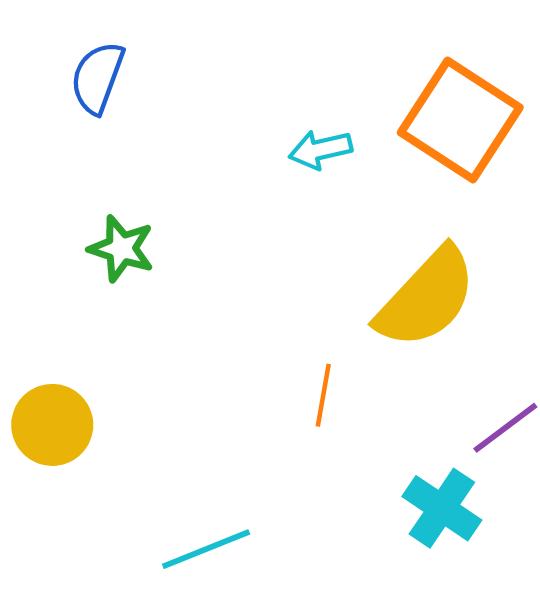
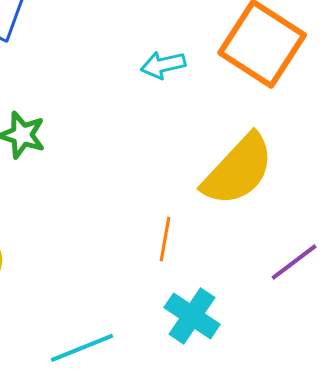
cyan cross: (442, 508) -> (192, 316), moved

